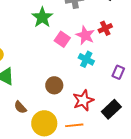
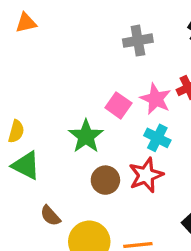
green star: (42, 17) -> (86, 136), moved
red star: (83, 100) -> (146, 175), moved

